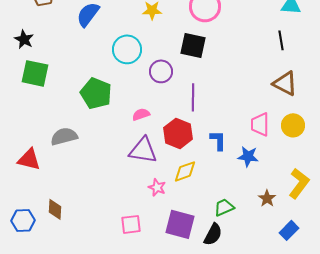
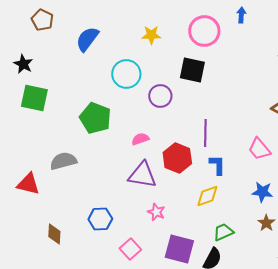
purple line: (193, 97) -> (205, 133), moved
pink trapezoid: (260, 124) -> (259, 149), turned -40
blue star: (248, 156) -> (262, 192), moved
yellow diamond: (185, 171) -> (207, 196), moved
blue hexagon: (23, 220) -> (100, 219), moved
pink square: (131, 224) -> (130, 249), turned -35

